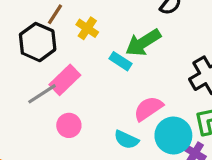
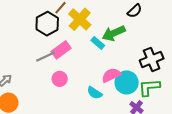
yellow cross: (87, 28) -> (80, 19), size x1.6
cyan circle: (173, 135) -> (127, 82), moved

